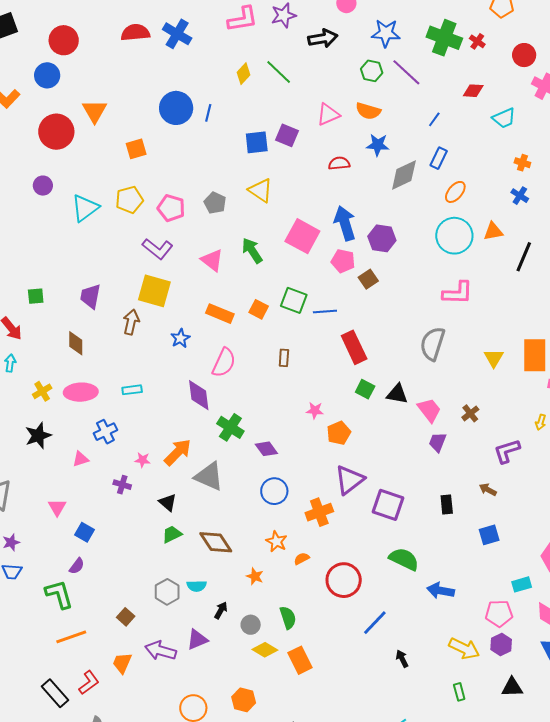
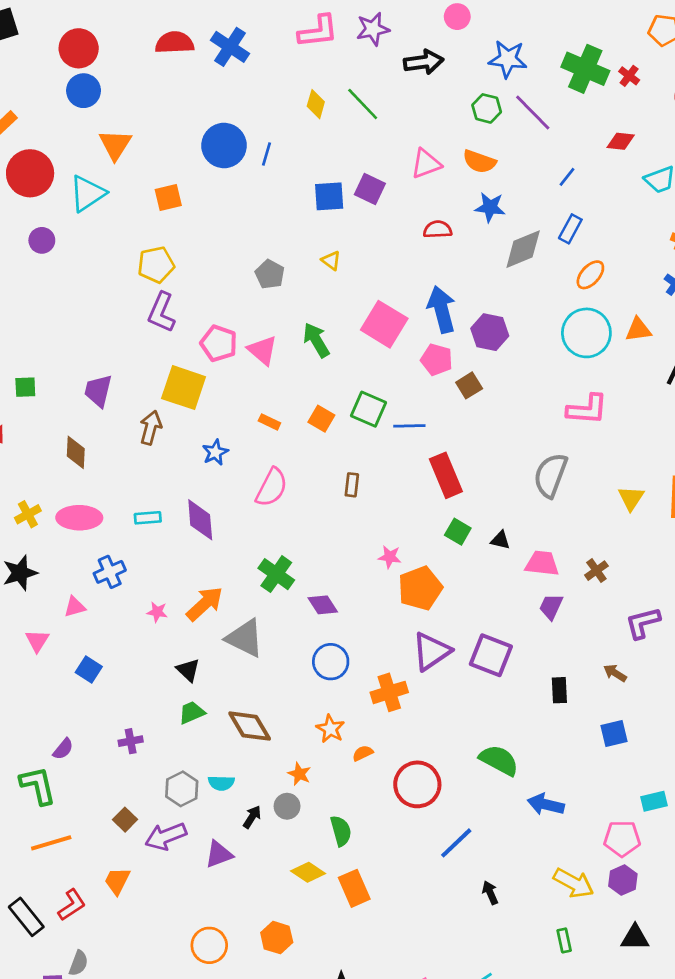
yellow diamond: (243, 74) -> (316, 104), turned -30
blue circle: (47, 75) -> (84, 91), moved
red circle: (56, 132) -> (30, 173), moved
yellow triangle: (261, 190) -> (331, 261), size x0.6
cyan triangle: (85, 208) -> (87, 194), moved
pink pentagon: (171, 208) -> (219, 343), moved
purple L-shape: (158, 249) -> (161, 312), moved, turned 72
orange rectangle: (220, 314) -> (269, 422), size x0.6
black triangle: (397, 394) -> (500, 540), size x0.7
purple diamond: (199, 395) -> (200, 520), moved
pink trapezoid: (429, 410) -> (542, 563), turned -48
orange pentagon: (339, 433) -> (420, 588), size x1.4
purple cross: (122, 485) -> (131, 741), moved, turned -30
purple square: (388, 505) -> (491, 655), moved
pink triangle: (57, 507) -> (37, 641), moved
blue square: (84, 532) -> (89, 670), moved
gray circle: (251, 625) -> (287, 806), moved
purple arrow: (161, 651) -> (166, 836), moved, turned -40

